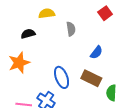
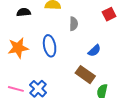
black semicircle: (28, 34) -> (24, 12), moved
blue ellipse: (62, 77) -> (50, 46), moved

